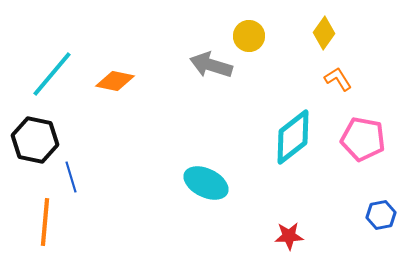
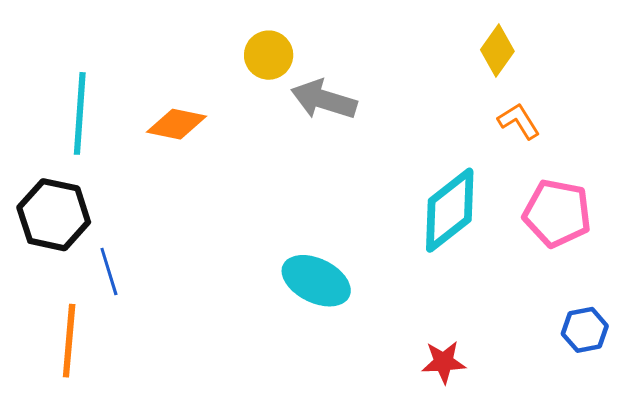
yellow circle: (249, 36) -> (269, 55), moved
cyan line: (52, 74) -> (80, 113), turned -36

